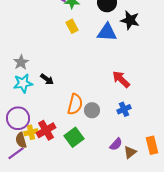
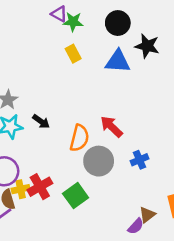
red arrow: (121, 79) -> (111, 127), moved
orange semicircle: (75, 104) -> (79, 138), moved
gray circle: (92, 110) -> (99, 161), size x1.5
purple semicircle: (116, 144) -> (136, 226), moved

